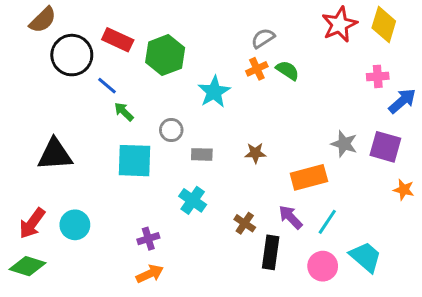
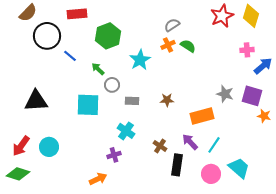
red rectangle: (118, 40) -> (77, 14), moved, turned -30
green arrow: (124, 112) -> (98, 69), moved
orange star: (404, 190) -> (264, 116), moved
purple cross: (148, 239) -> (114, 155), moved

